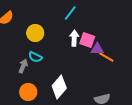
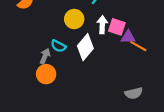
yellow circle: (35, 33) -> (74, 19), moved
white diamond: (59, 87) -> (85, 47), moved
orange circle: (28, 92) -> (46, 74), moved

